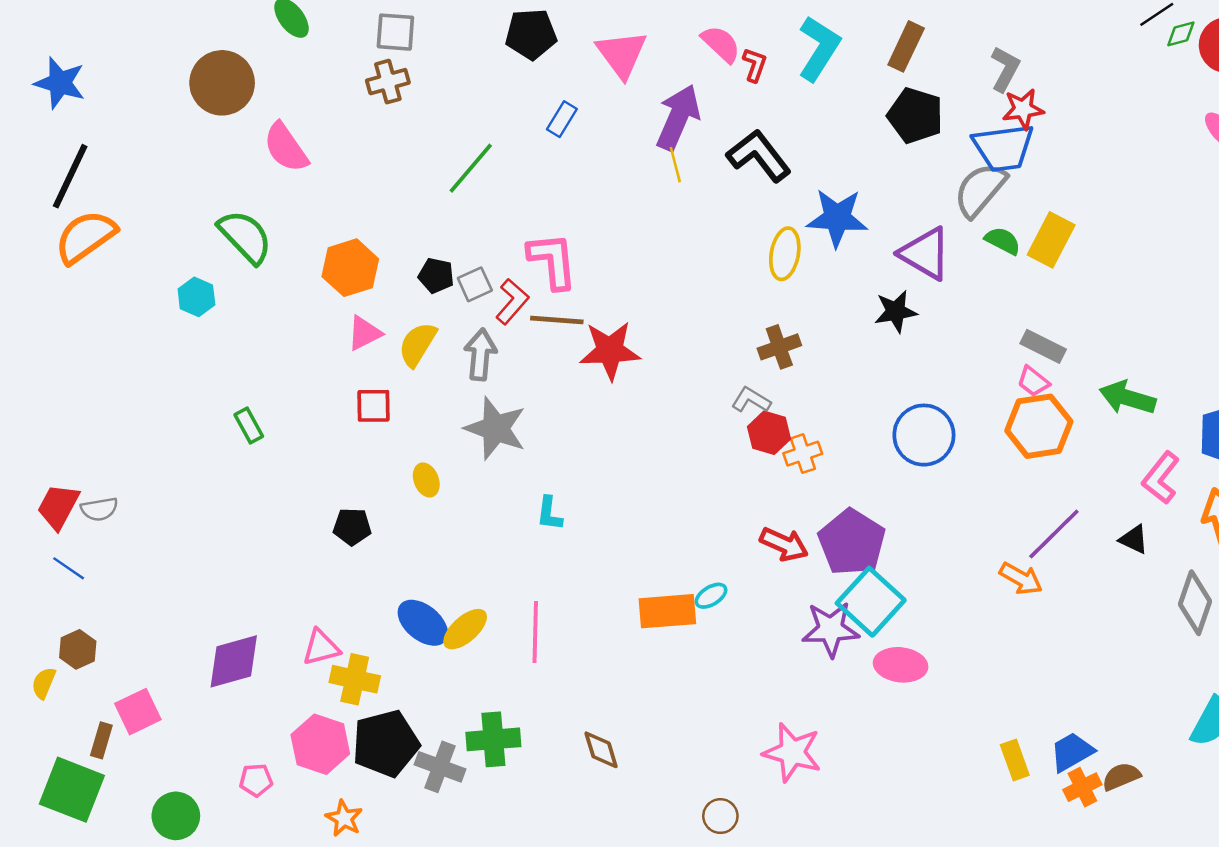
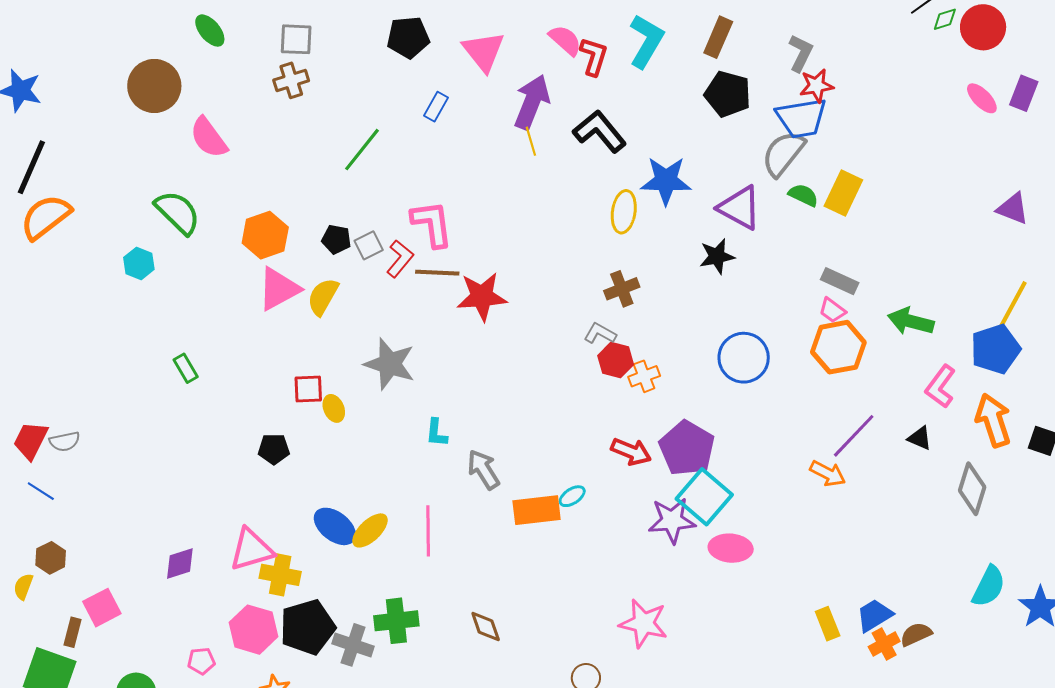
red L-shape: (755, 65) -> (594, 56), size x1.4
pink triangle: (364, 333) -> (279, 289), size x1.5
gray arrow: (480, 355) -> (483, 470), moved, turned -36
red square: (374, 406) -> (308, 389), moved
pink triangle: (321, 647) -> (251, 550), size x1.4
purple diamond: (234, 661) -> (180, 563), size x0.7

